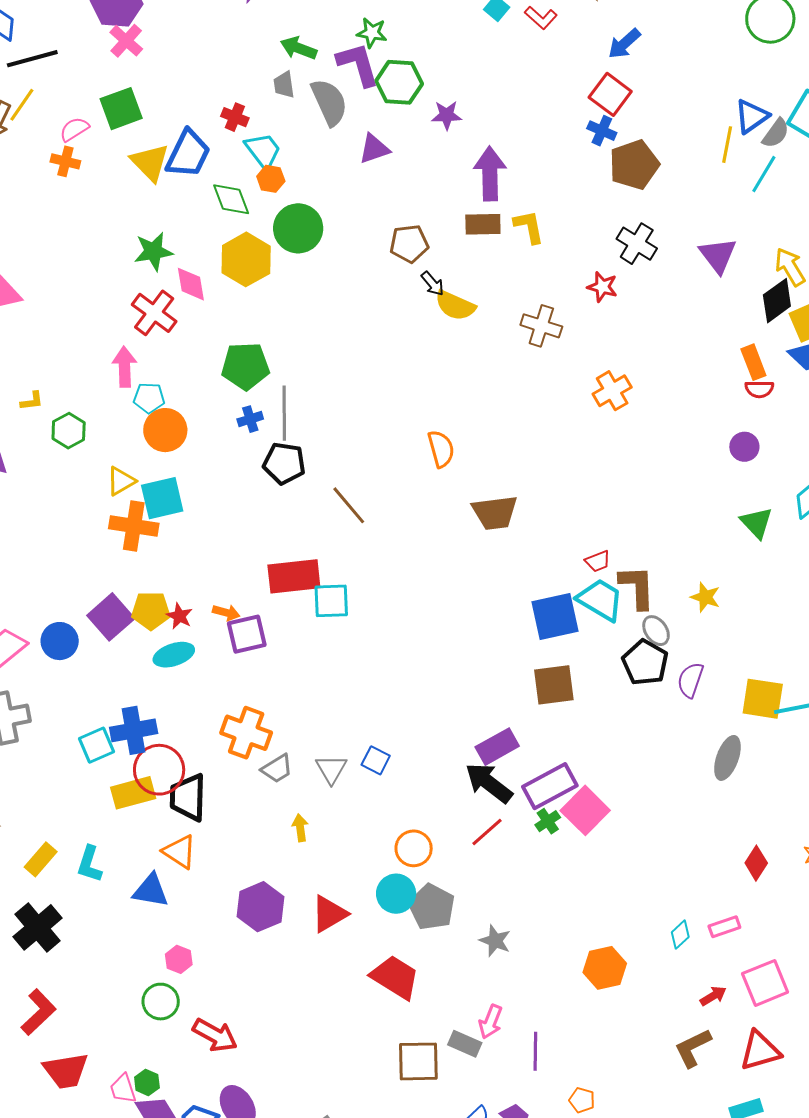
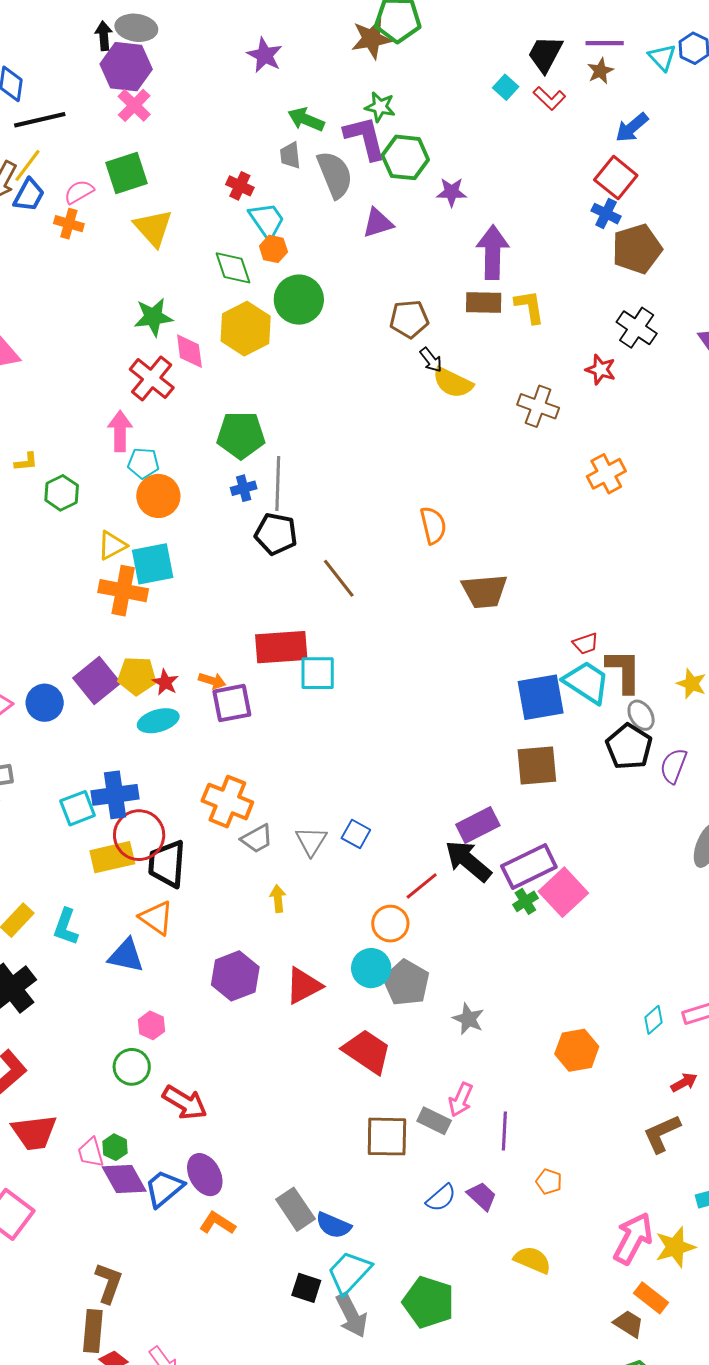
blue trapezoid: (188, 154) -> (29, 195), moved, size x0.7
red line: (487, 832) -> (422, 886), moved

